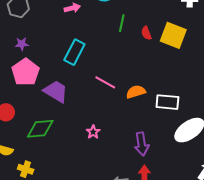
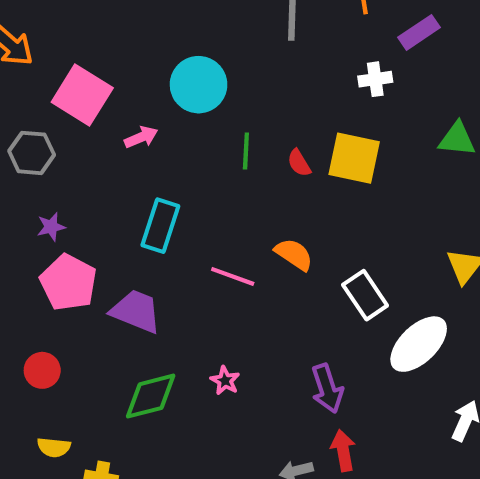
orange semicircle: (136, 92) -> (294, 254), moved, turned 60
white rectangle: (167, 102) -> (365, 295), turned 60
green diamond: (40, 129) -> (151, 396), moved

